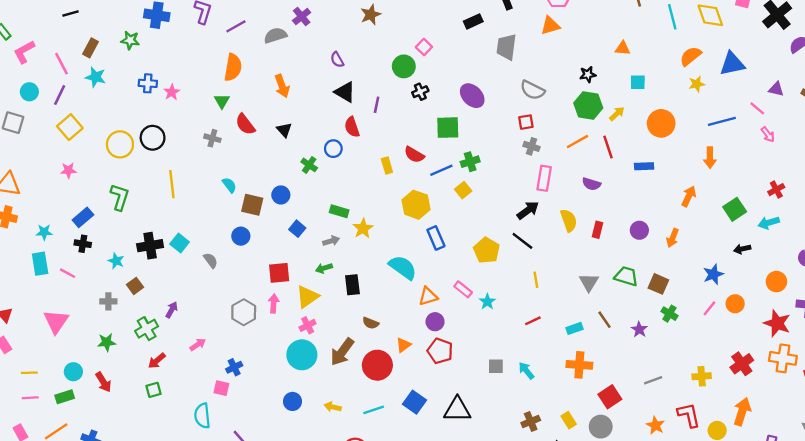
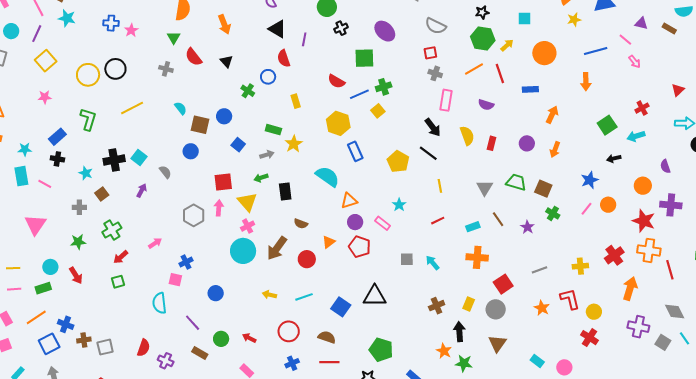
yellow rectangle: (387, 165) -> (296, 101), moved
yellow line: (172, 184) -> (132, 108), turned 70
orange arrow: (689, 196) -> (552, 115), moved
black arrow: (528, 210) -> (433, 127), turned 90
pink rectangle: (463, 289) -> (383, 223), moved
yellow triangle: (307, 297) -> (247, 202), turned -35
purple arrow: (172, 310) -> (142, 190), moved
red circle: (377, 365) -> (307, 259), size x0.7
blue circle: (292, 401) -> (216, 293), moved
blue square: (415, 402) -> (341, 307), moved
orange arrow: (742, 412) -> (630, 288), moved
yellow rectangle: (569, 420) -> (469, 304), turned 56

